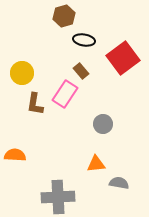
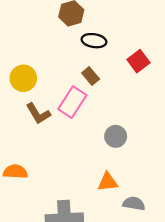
red square: (123, 58) -> (138, 61), size x0.6
brown L-shape: (35, 104) -> (38, 114), turned -40

